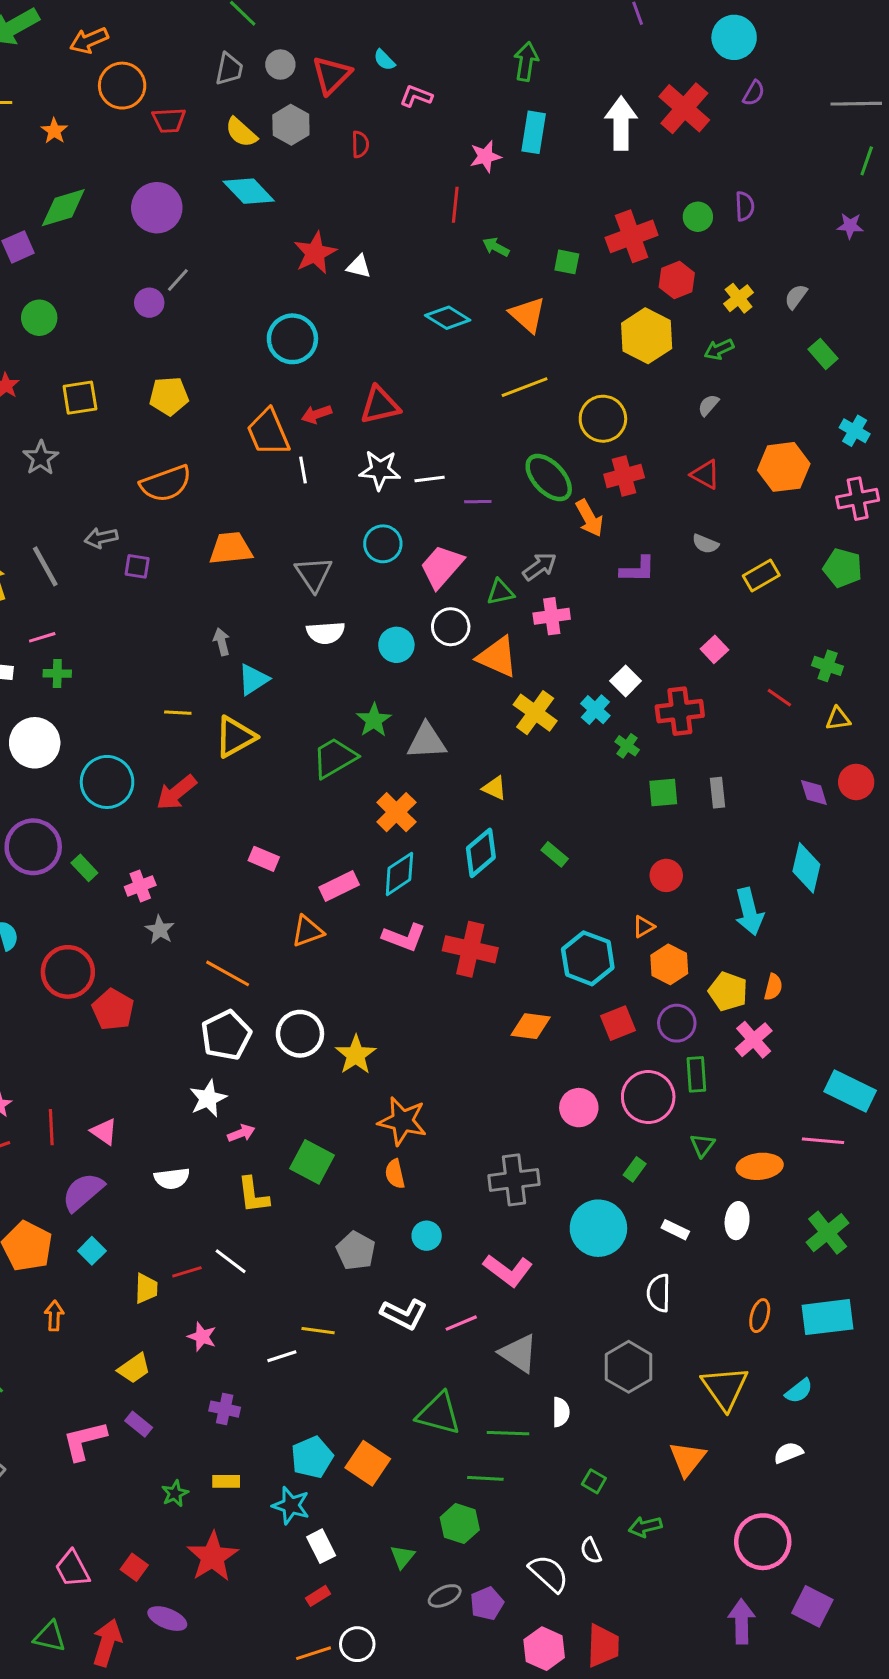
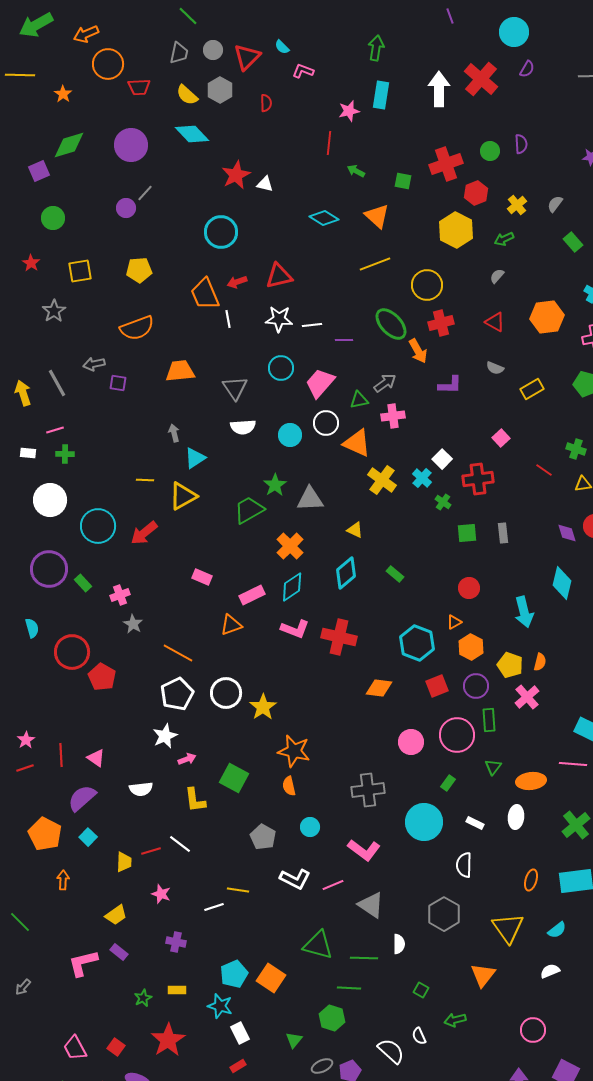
pink circle: (763, 1542) -> (533, 1030), size x0.7

